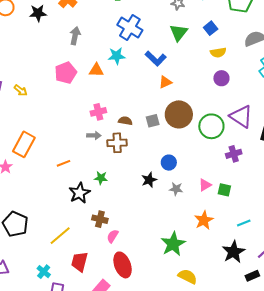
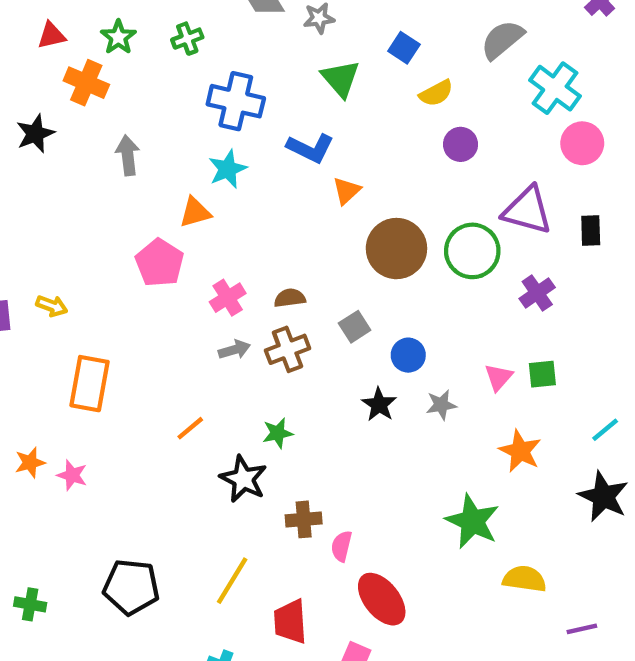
pink pentagon: (66, 73) -> (160, 263), moved
gray square: (153, 121) -> (355, 327), moved
orange rectangle: (24, 144) -> (90, 384), moved

